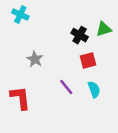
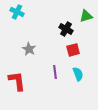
green triangle: (104, 29) -> (86, 16), moved
purple line: (66, 87) -> (55, 72), turned 32

